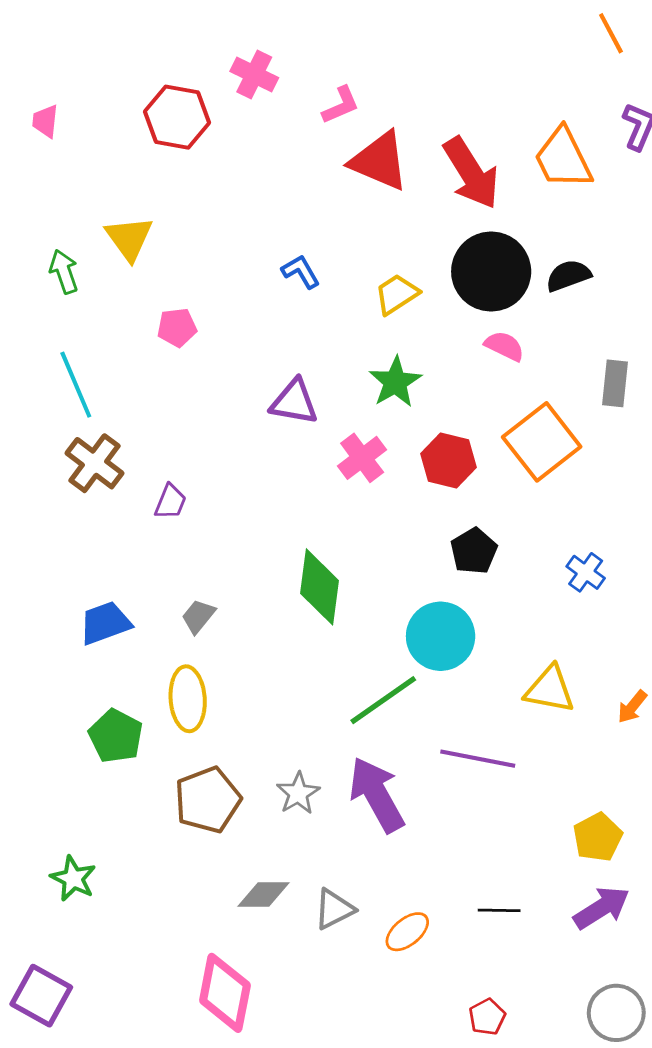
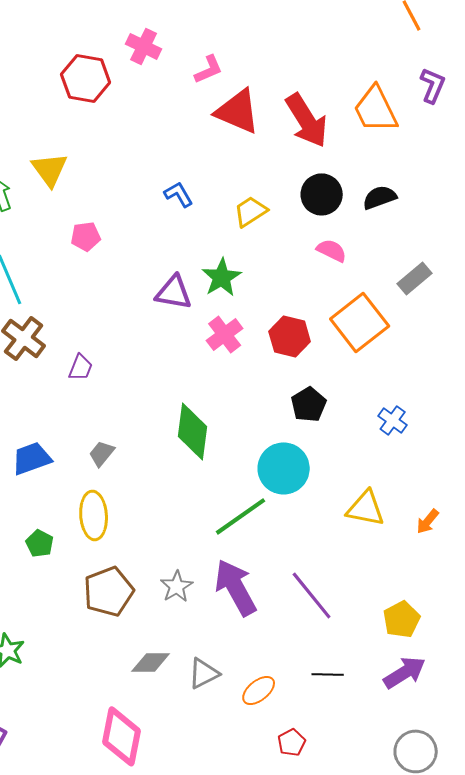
black circle: (491, 272) -> (322, 194), size x0.7
green star: (395, 382) -> (222, 277), moved
gray rectangle: (615, 383) -> (415, 278), turned 44
green pentagon: (116, 736) -> (40, 543), size x0.7
purple line: (478, 759) -> (312, 595), moved, turned 40
red pentagon: (487, 1017) -> (292, 742), moved

